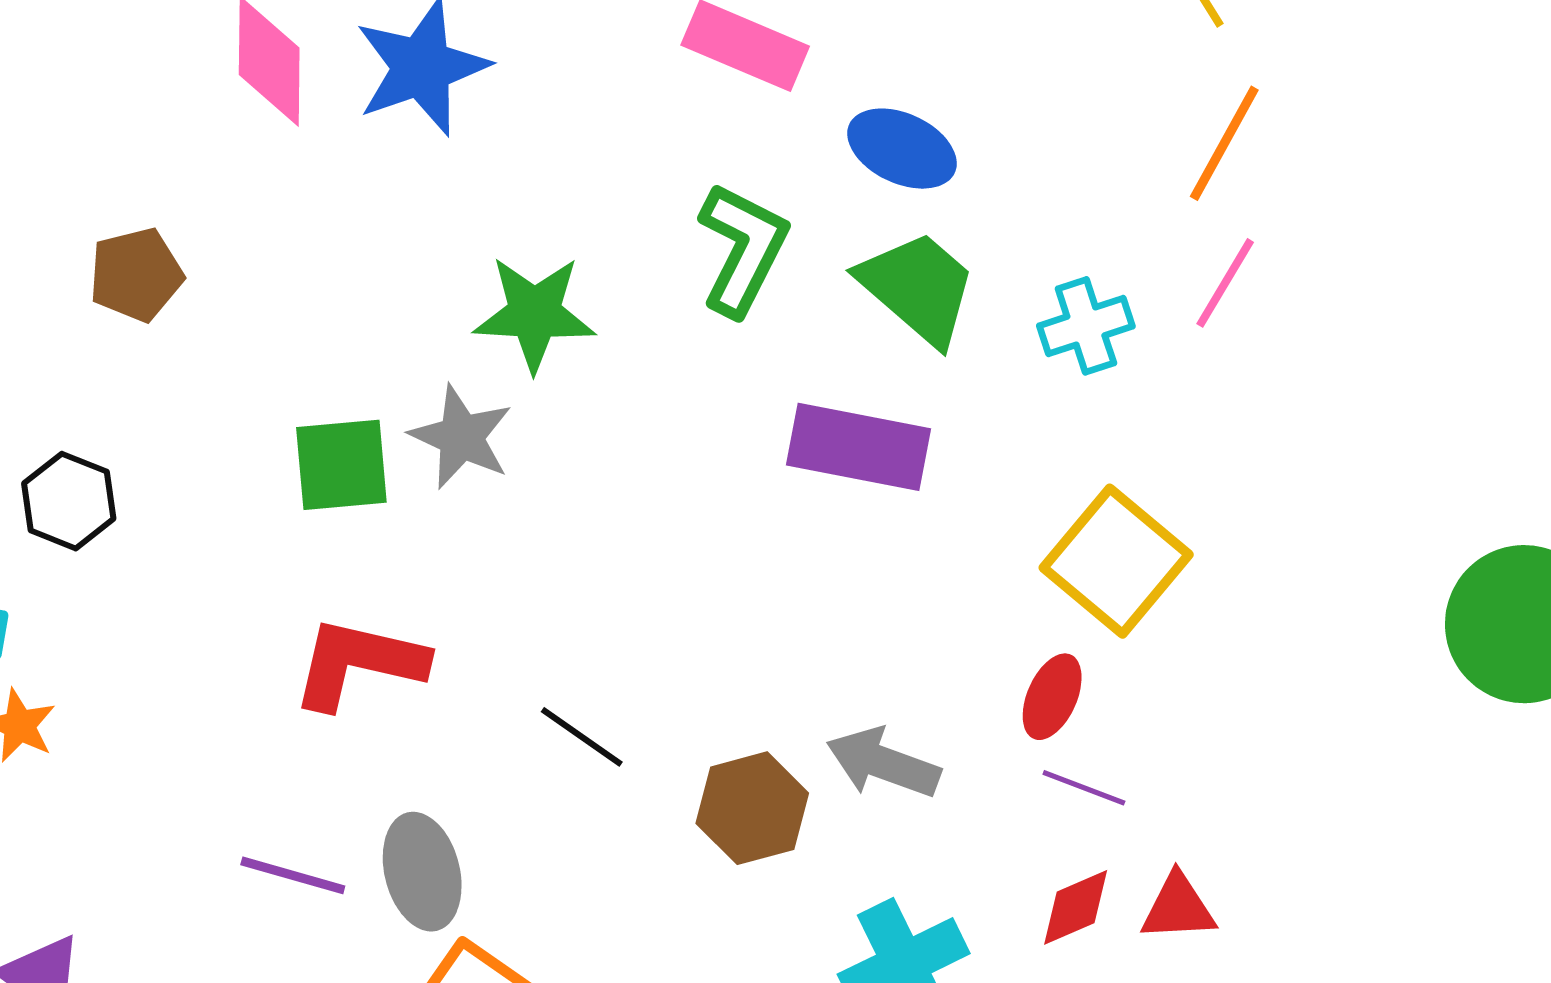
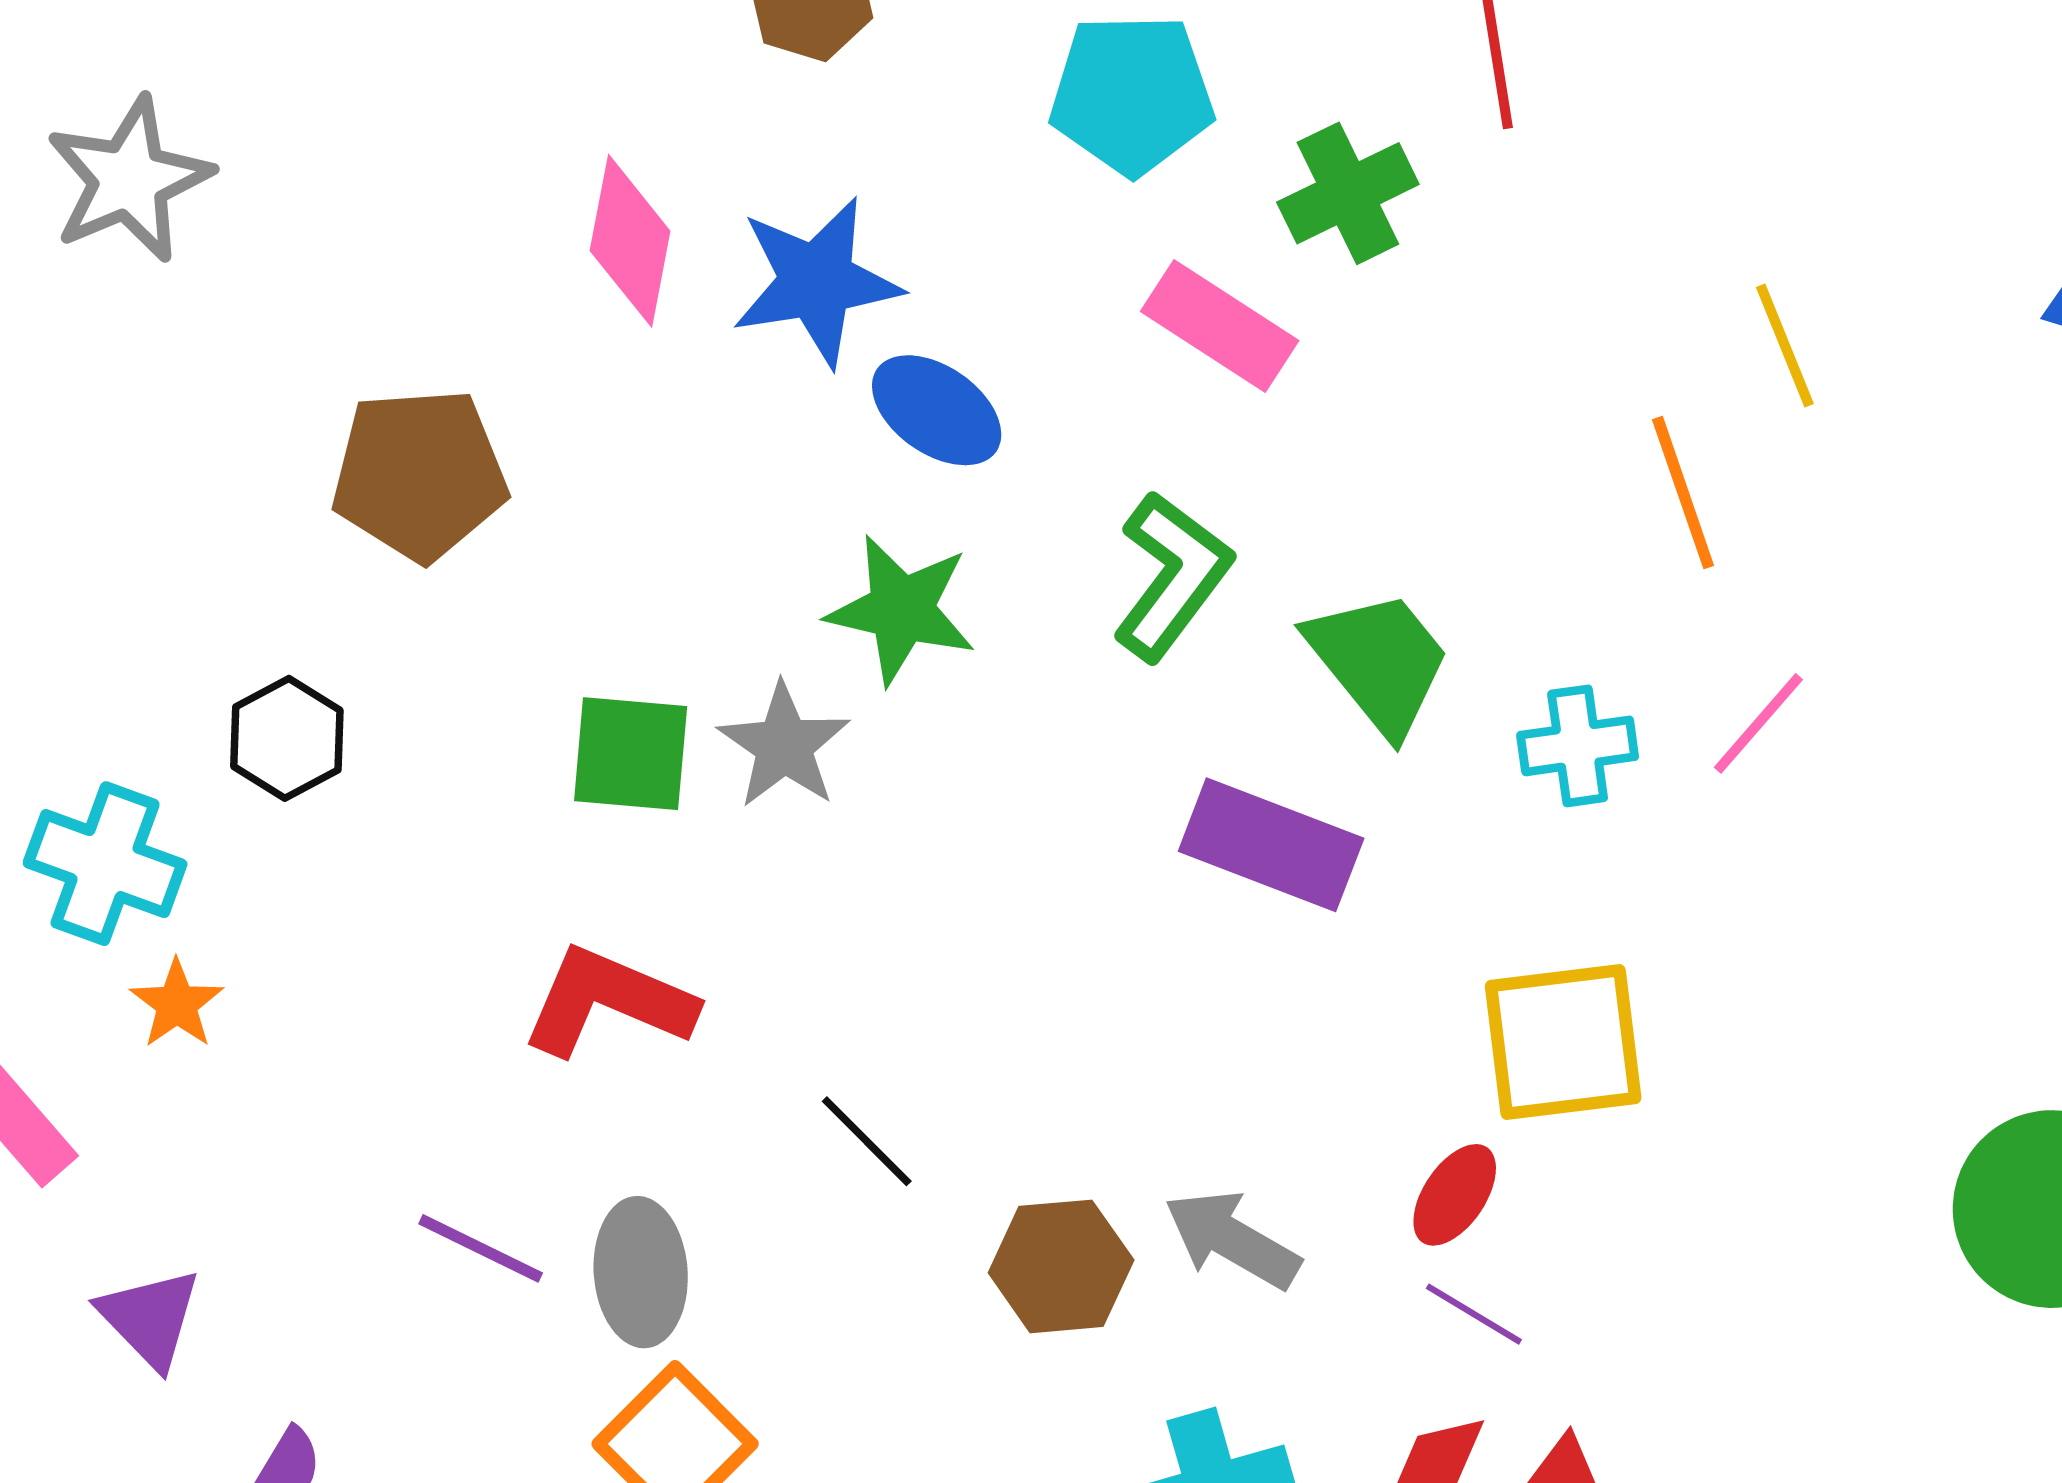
orange line: (1224, 143) -> (1683, 493), moved, turned -58
blue ellipse: (902, 149) -> (937, 410), moved
brown pentagon: (136, 275) -> (419, 474), size x1.5
yellow square: (1116, 561) -> (1563, 1042), turned 33

